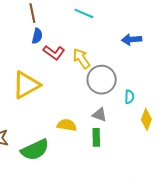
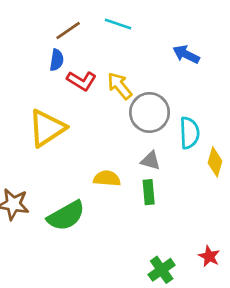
brown line: (32, 13) -> (68, 30), moved, turned 72
blue arrow: (132, 40) -> (186, 54), turned 36
cyan semicircle: (129, 97) -> (189, 133), size x1.6

